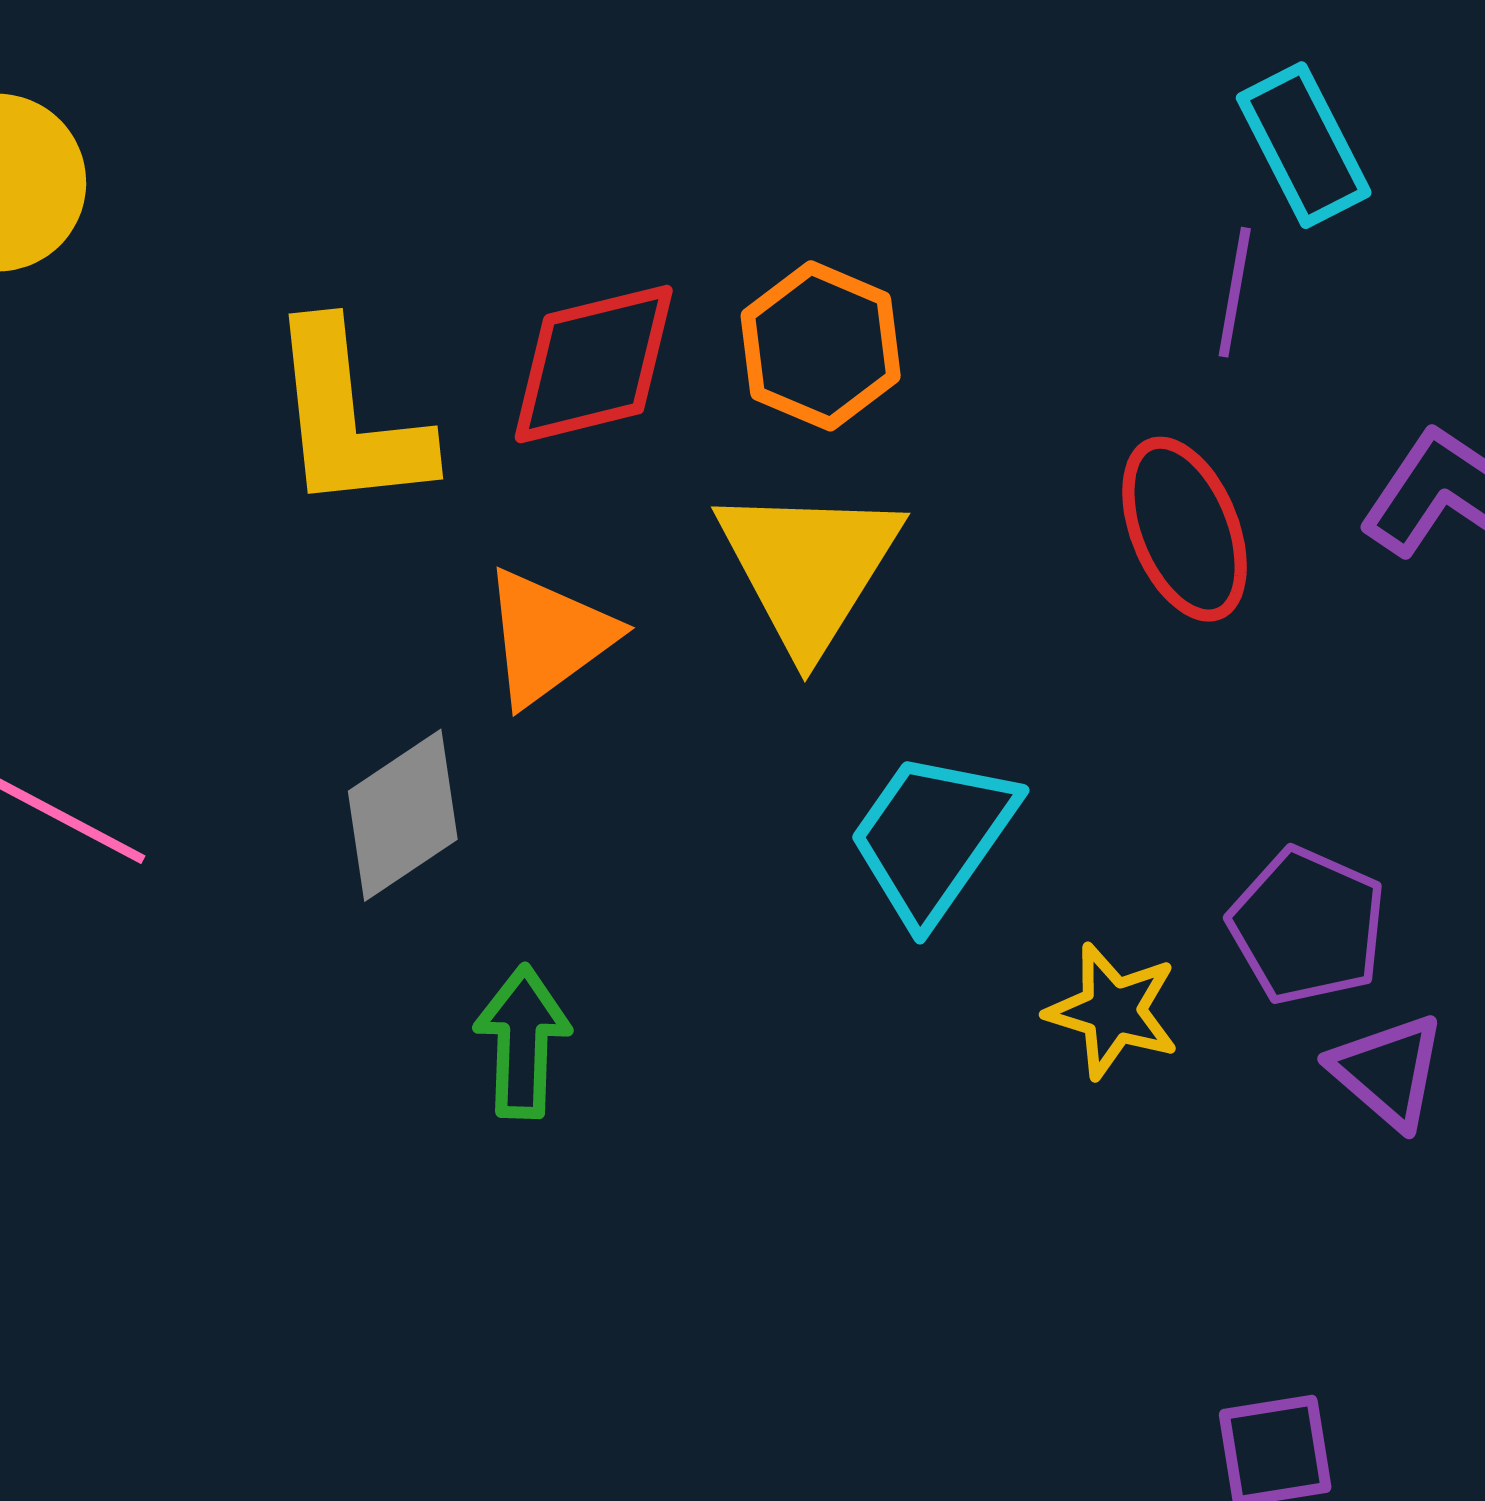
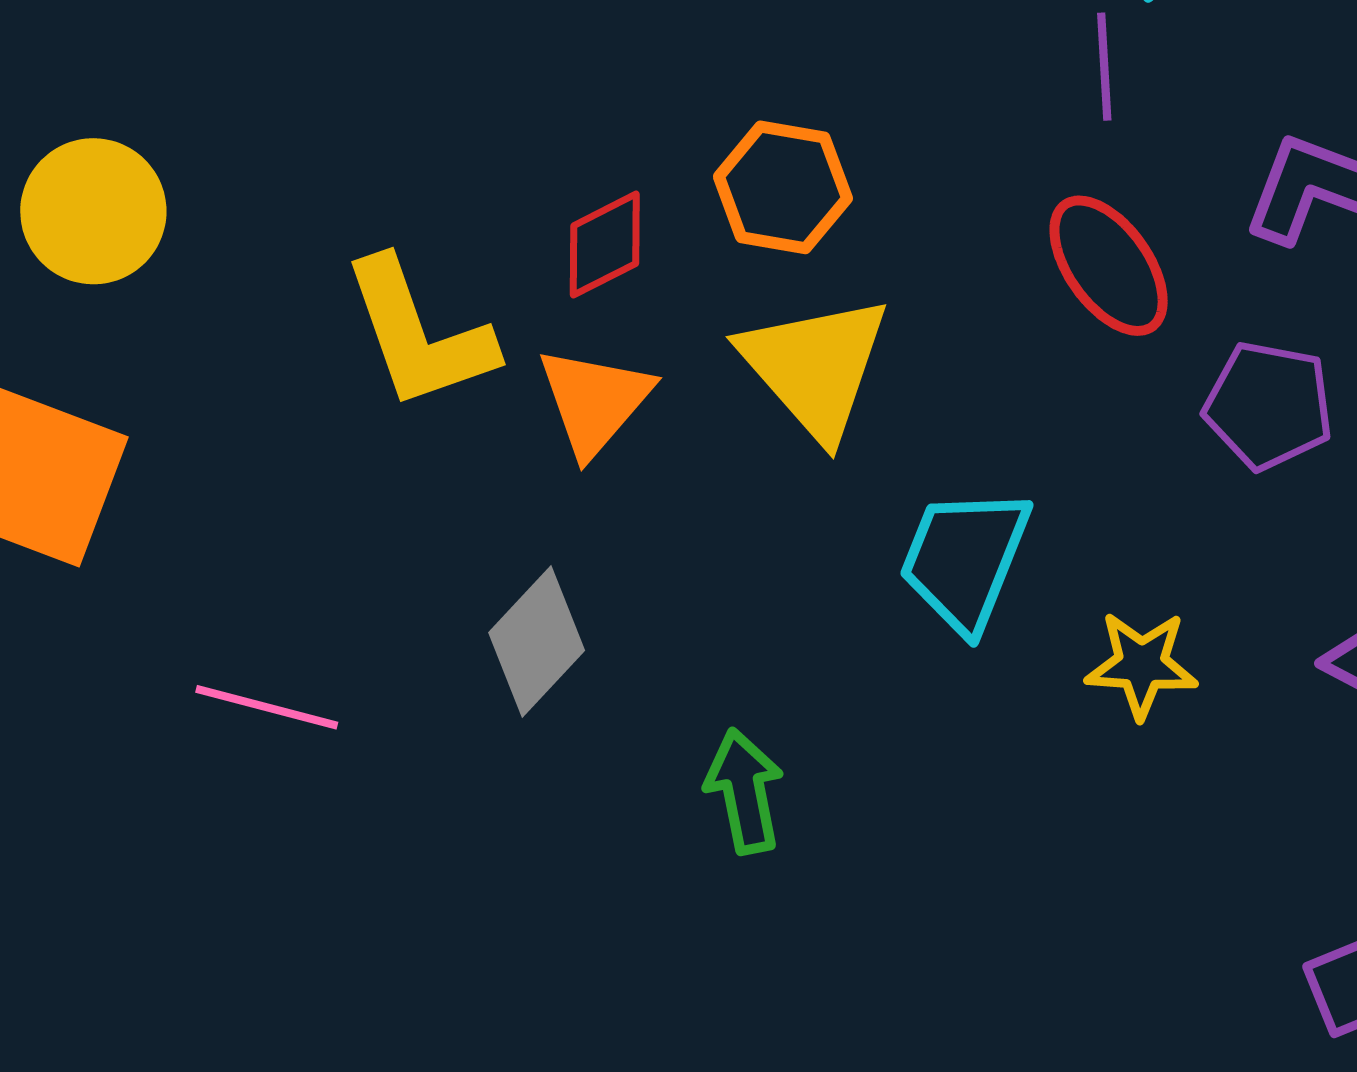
red diamond: (594, 364) -> (605, 245), size x0.7
orange triangle: (548, 637) -> (595, 401), moved
purple pentagon: (1307, 926) -> (1269, 405), moved
green arrow: (522, 1042) -> (744, 791), moved

